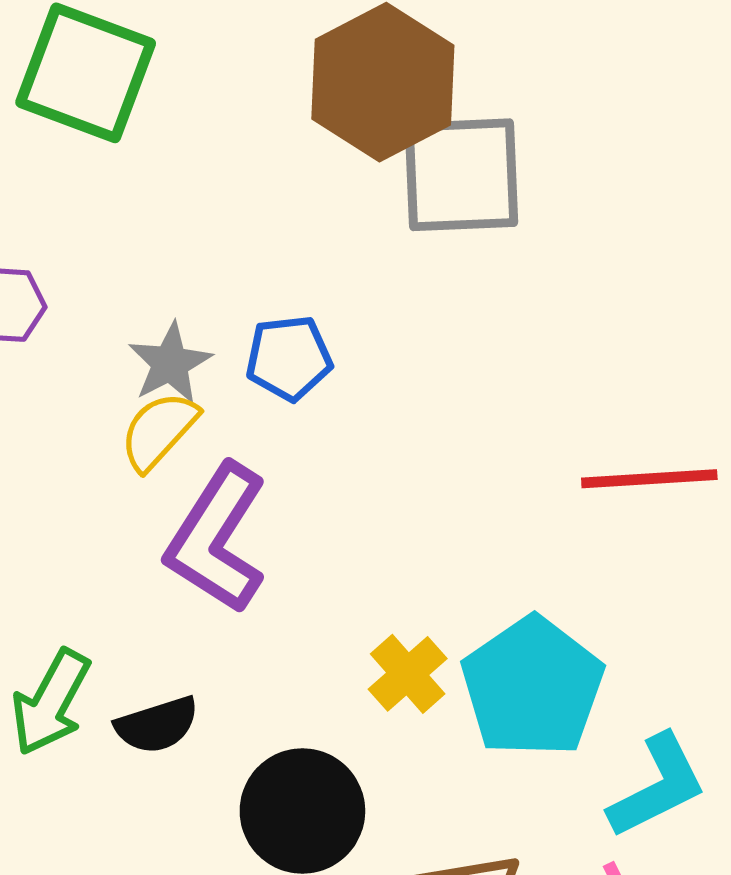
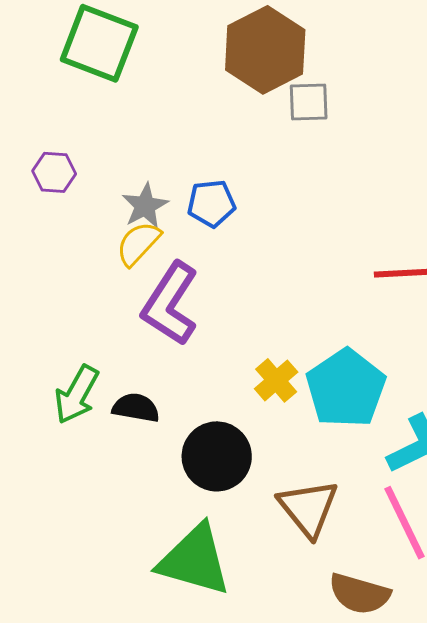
gray square: (462, 175) -> (309, 102), size x0.6
black semicircle: (157, 725) -> (136, 408), turned -153

